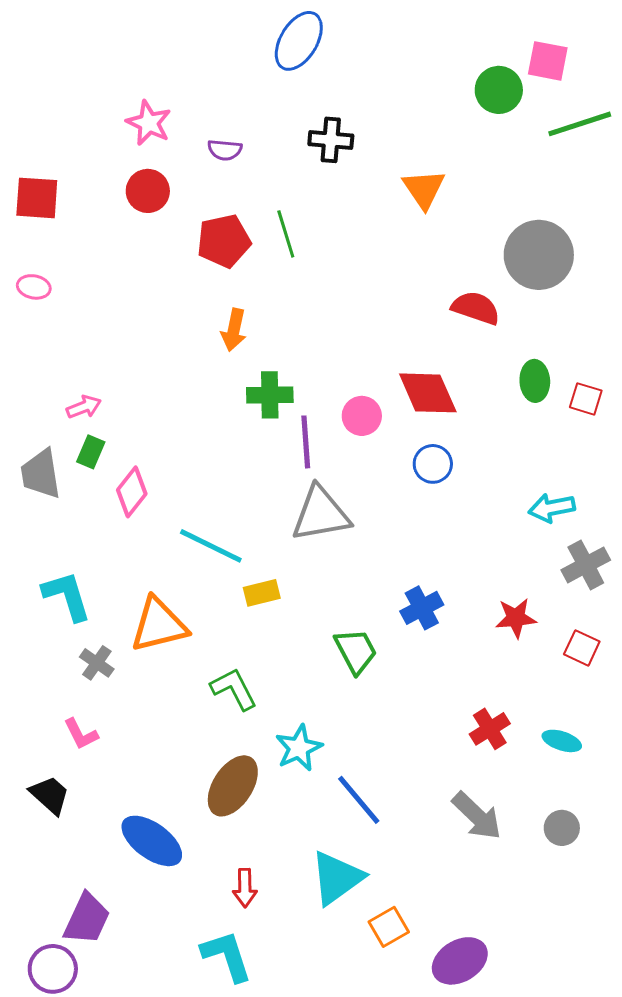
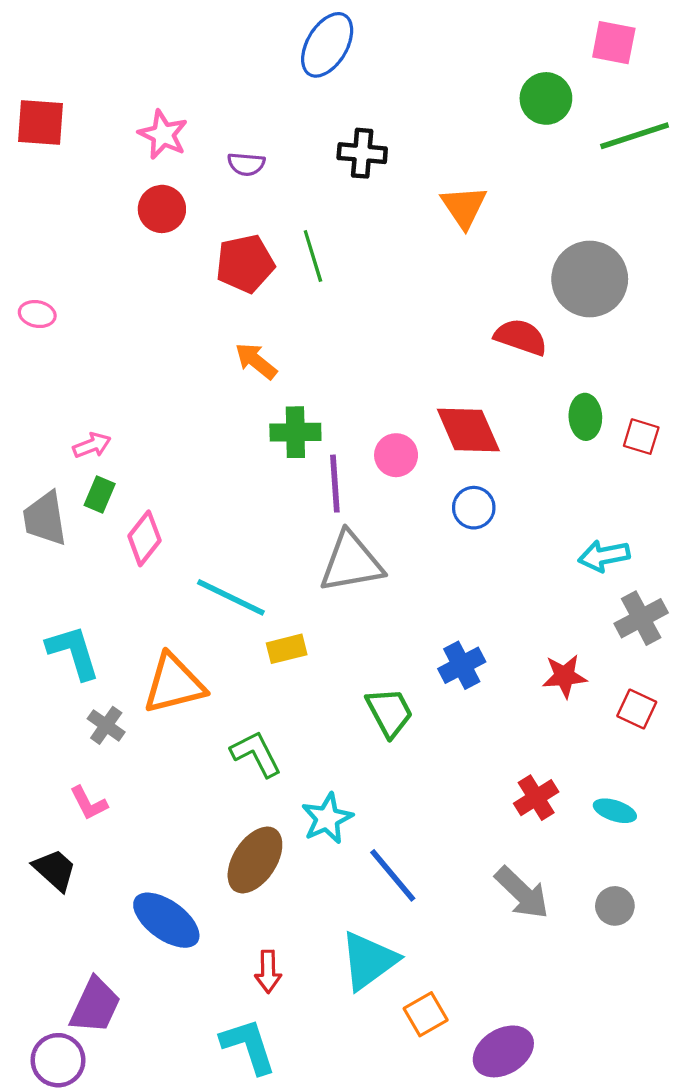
pink square: (548, 61) -> (614, 43), moved
red square: (37, 198) -> (40, 123), moved
orange arrow: (234, 330) -> (256, 361), turned 117

